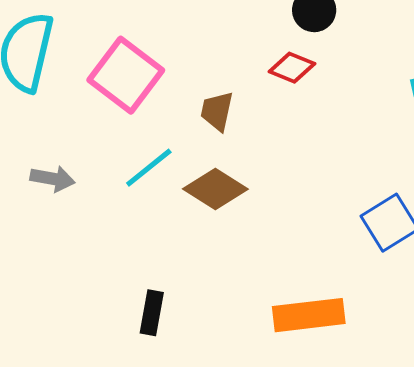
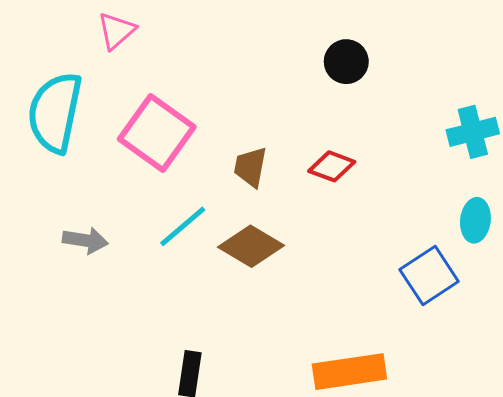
red diamond: (292, 68) -> (332, 166), moved

